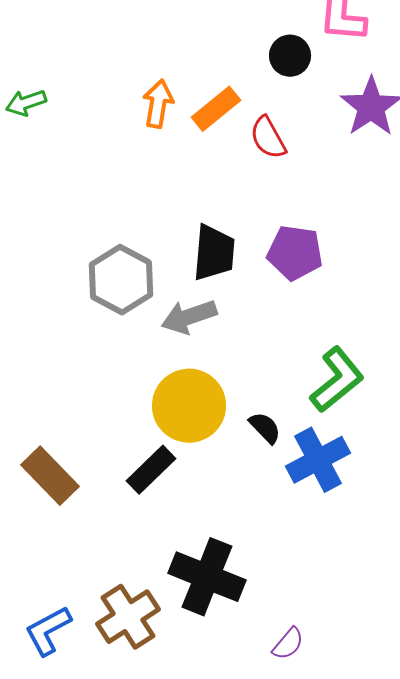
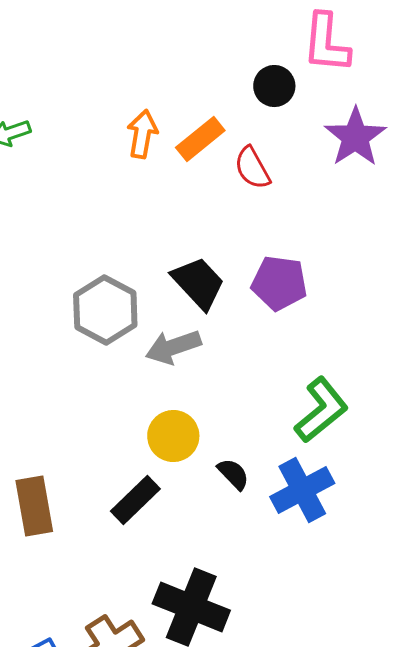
black trapezoid: (214, 253) -> (198, 283), turned -48
yellow circle: (189, 406) -> (173, 436), size x0.7
black semicircle: (265, 428) -> (233, 474), moved
brown rectangle: (50, 476) -> (34, 506), turned 34

